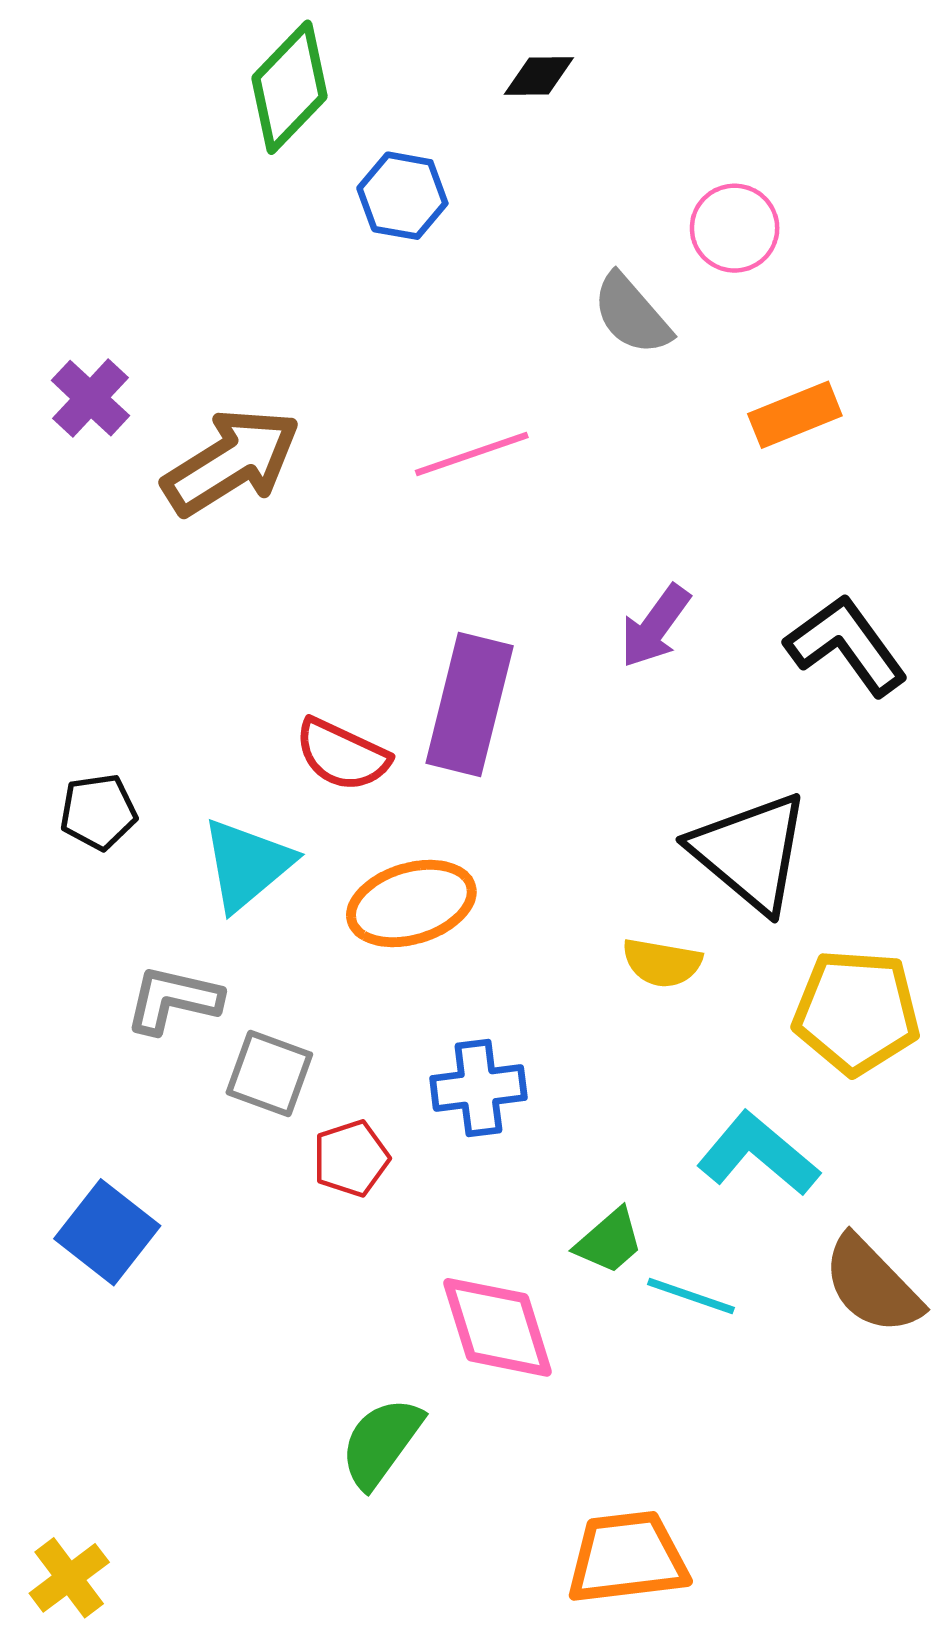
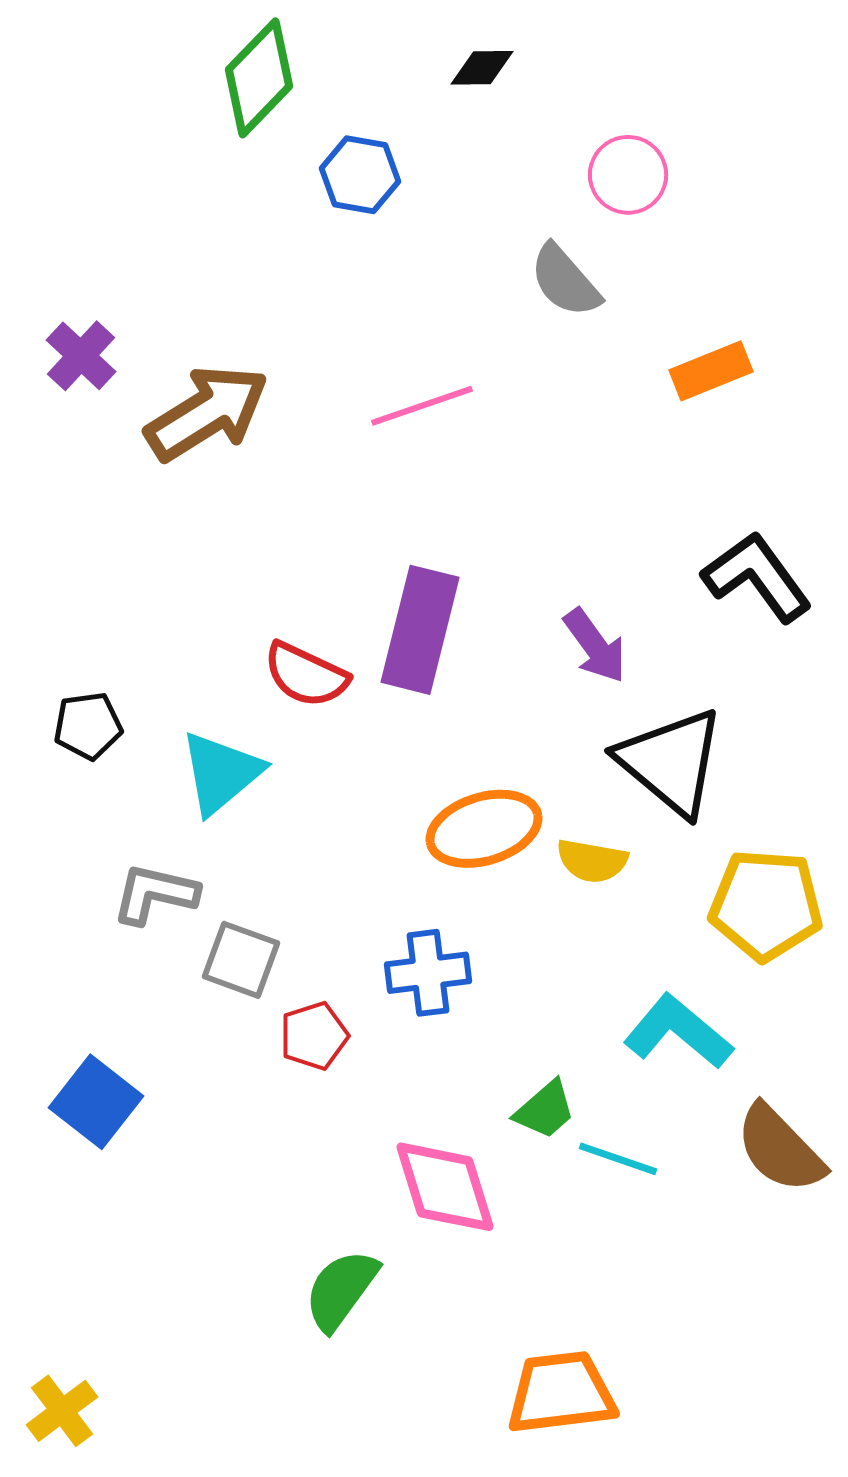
pink circle: (735, 228) -> (628, 175), moved
purple arrow: (655, 626) -> (595, 646), moved, turned -72
orange ellipse: (411, 904) -> (484, 829), moved

